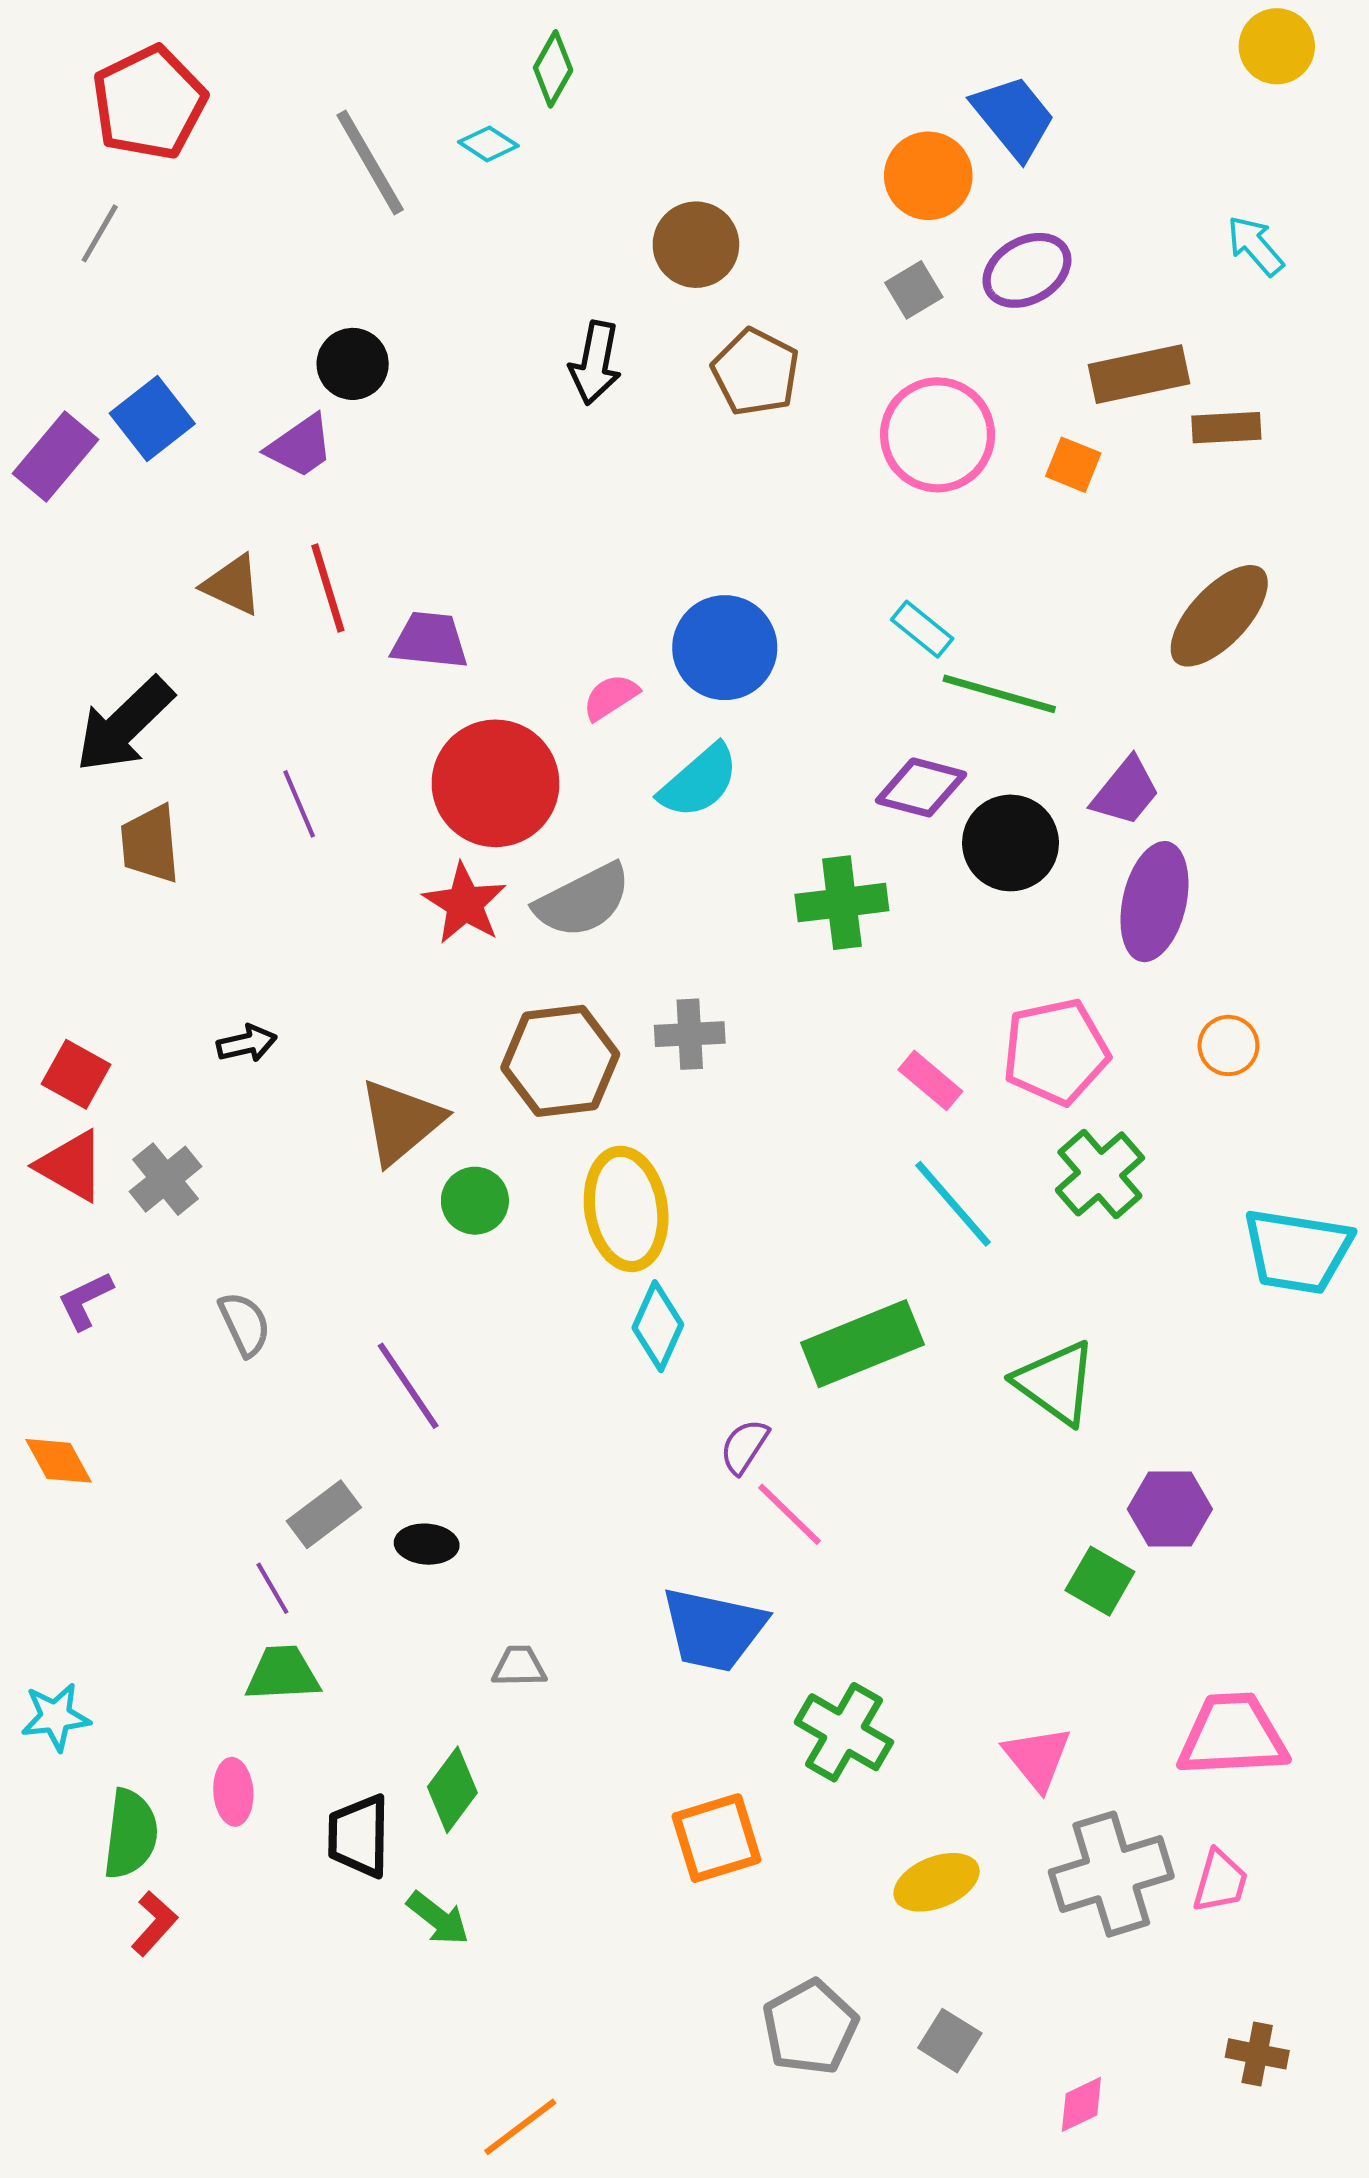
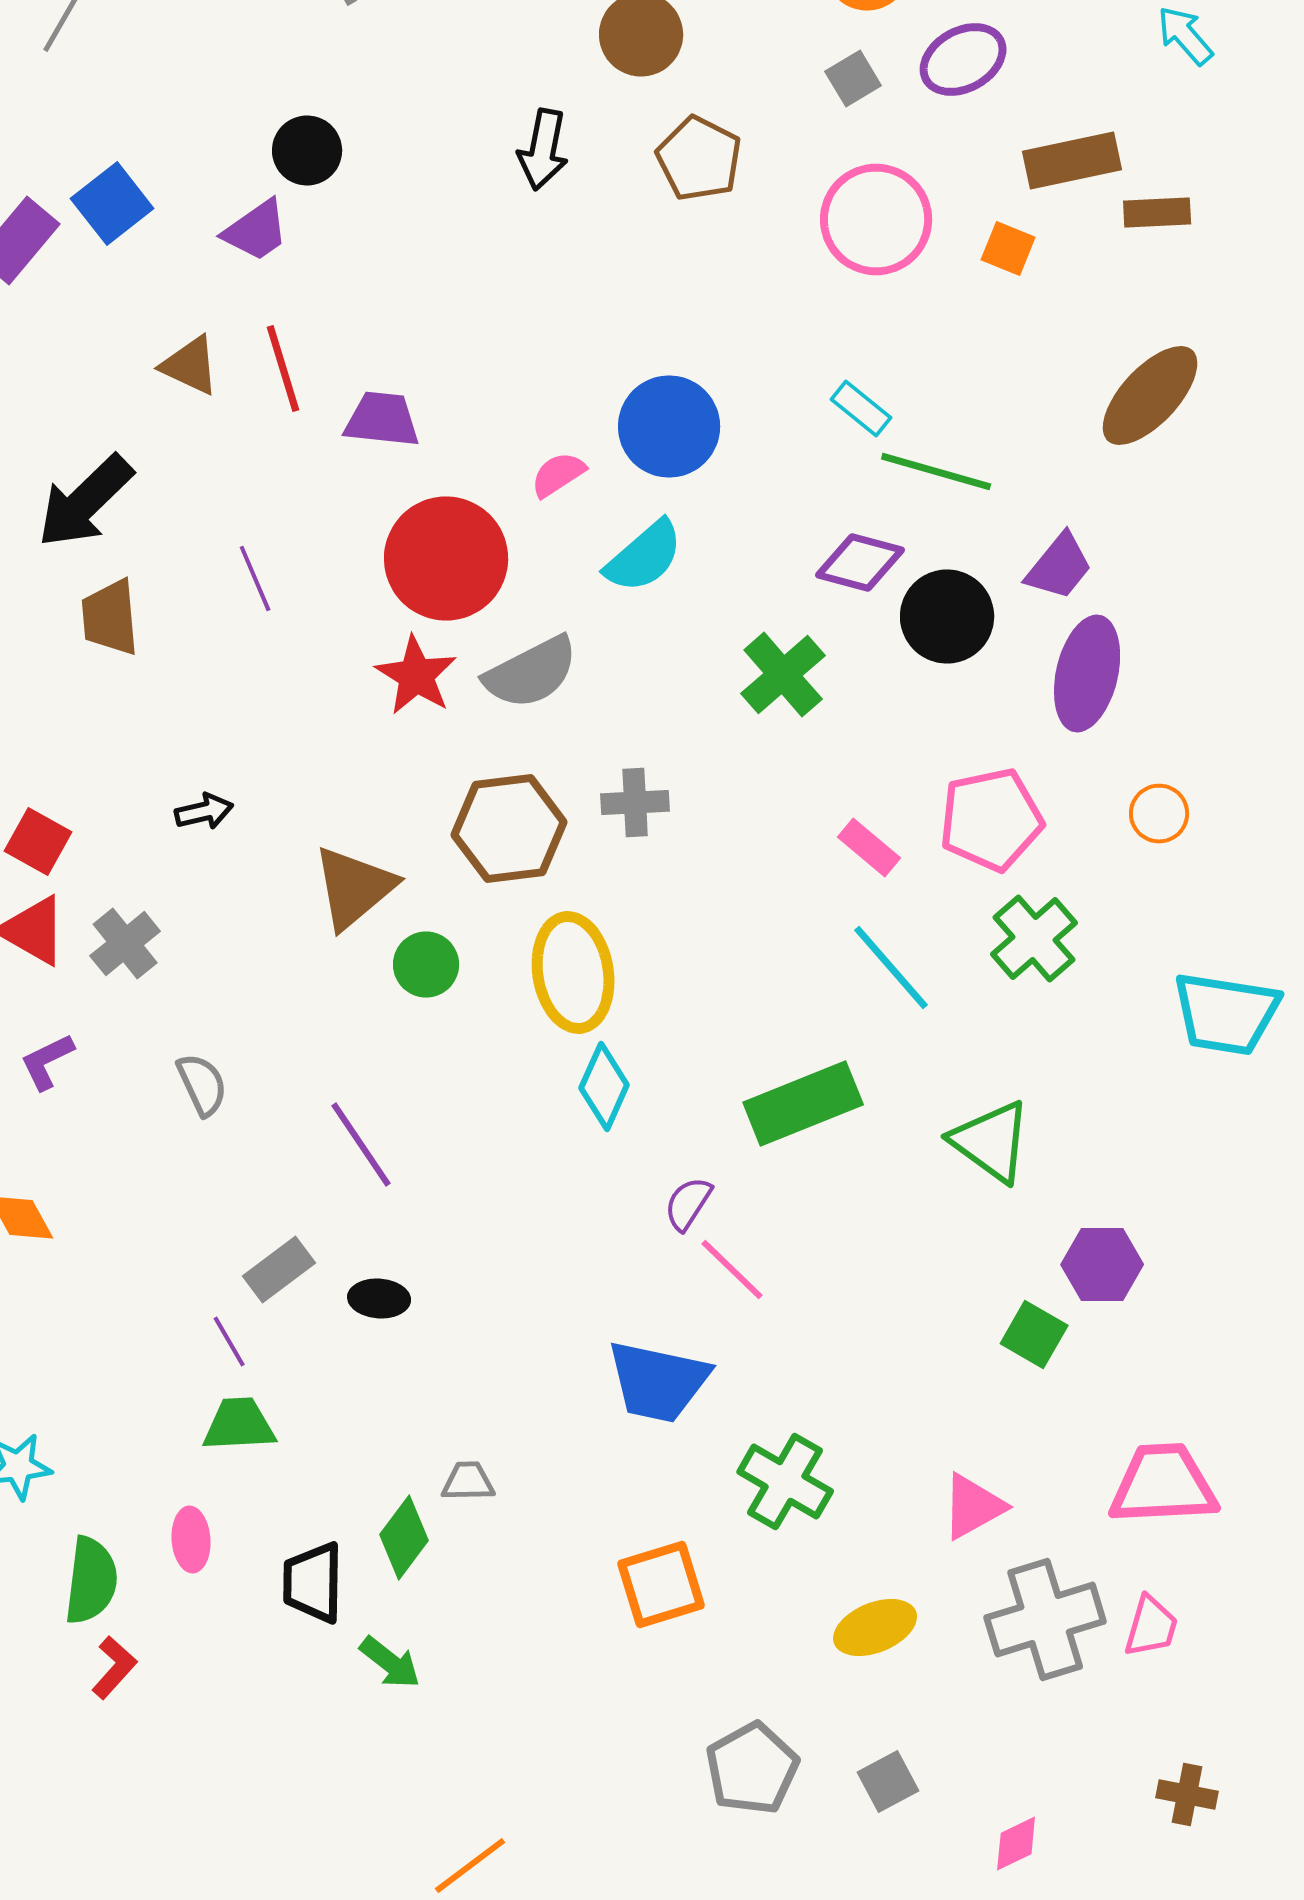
green cross: (842, 903) -> (783, 674), turned -34
gray trapezoid: (519, 1666) -> (468, 1482), moved
pink triangle: (1037, 1758) -> (973, 1506), turned 40
gray square: (950, 2041) -> (888, 1782), turned 30

